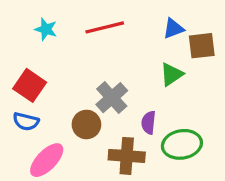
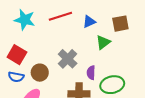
cyan star: (46, 29) -> (25, 20), size x1.5
blue triangle: (173, 29) -> (89, 22), moved
brown circle: (86, 124) -> (40, 73), moved

